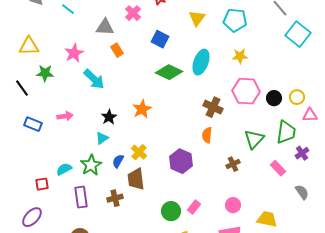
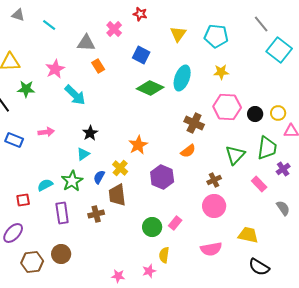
orange star: (142, 109) -> (138, 145), moved
orange semicircle: (207, 135) -> (188, 151), turned -133
pink circle: (233, 205) -> (214, 206), moved, size x1.5

